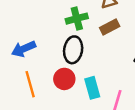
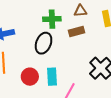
red circle: (64, 79) -> (30, 77), moved

